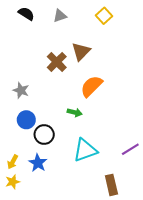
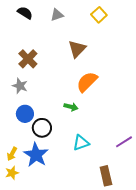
brown cross: (57, 62) -> (28, 59), moved
cyan triangle: (85, 150) -> (81, 143), size x0.7
blue star: (38, 163) -> (36, 155), size x1.4

